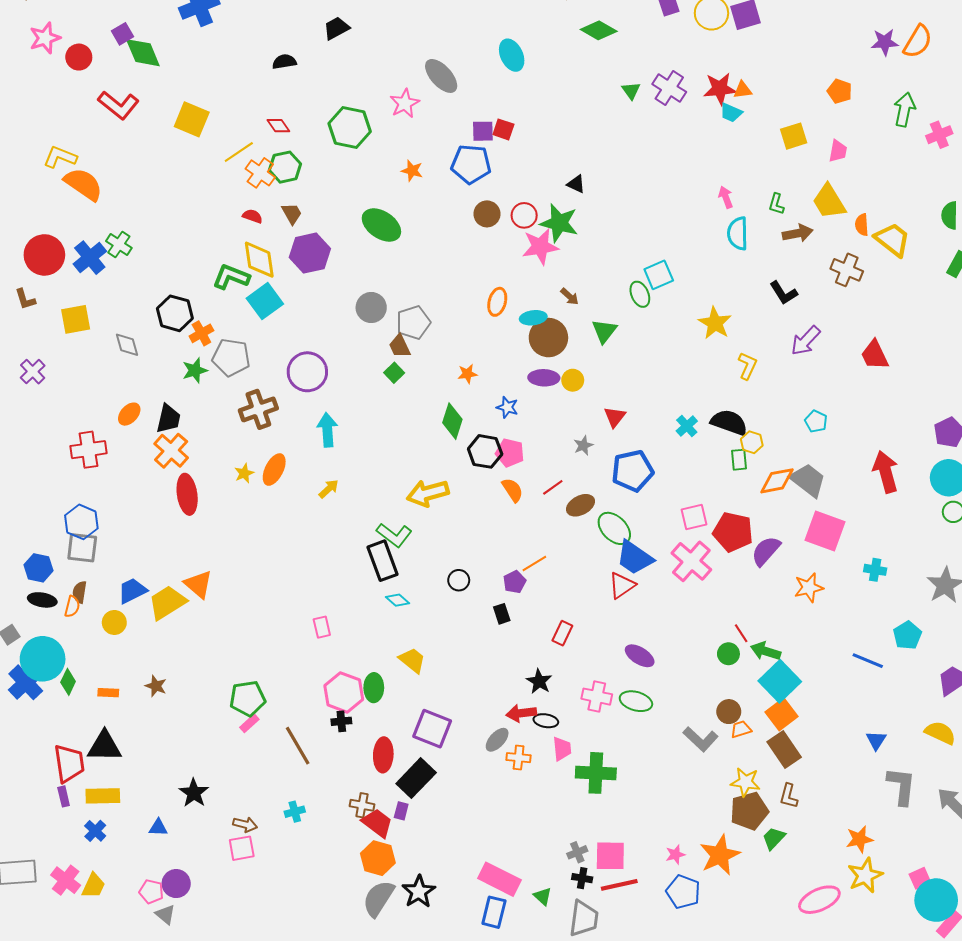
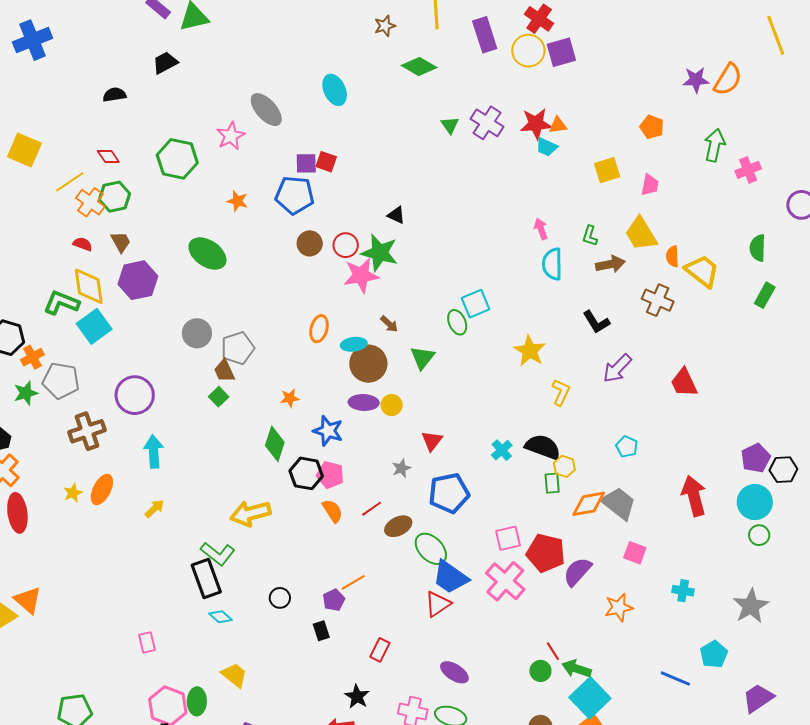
blue star: (507, 407) -> (328, 431), size x1.4
pink square: (825, 531) -> (635, 553), size x0.6

